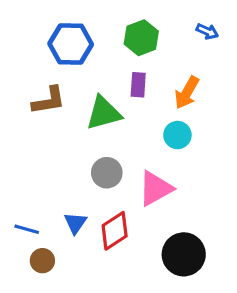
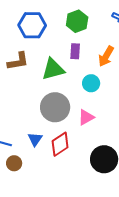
cyan circle: (177, 135) -> (91, 83), moved
gray circle: (107, 173) -> (55, 107), size x1.5
pink triangle: (155, 188) -> (86, 117), size x0.7

